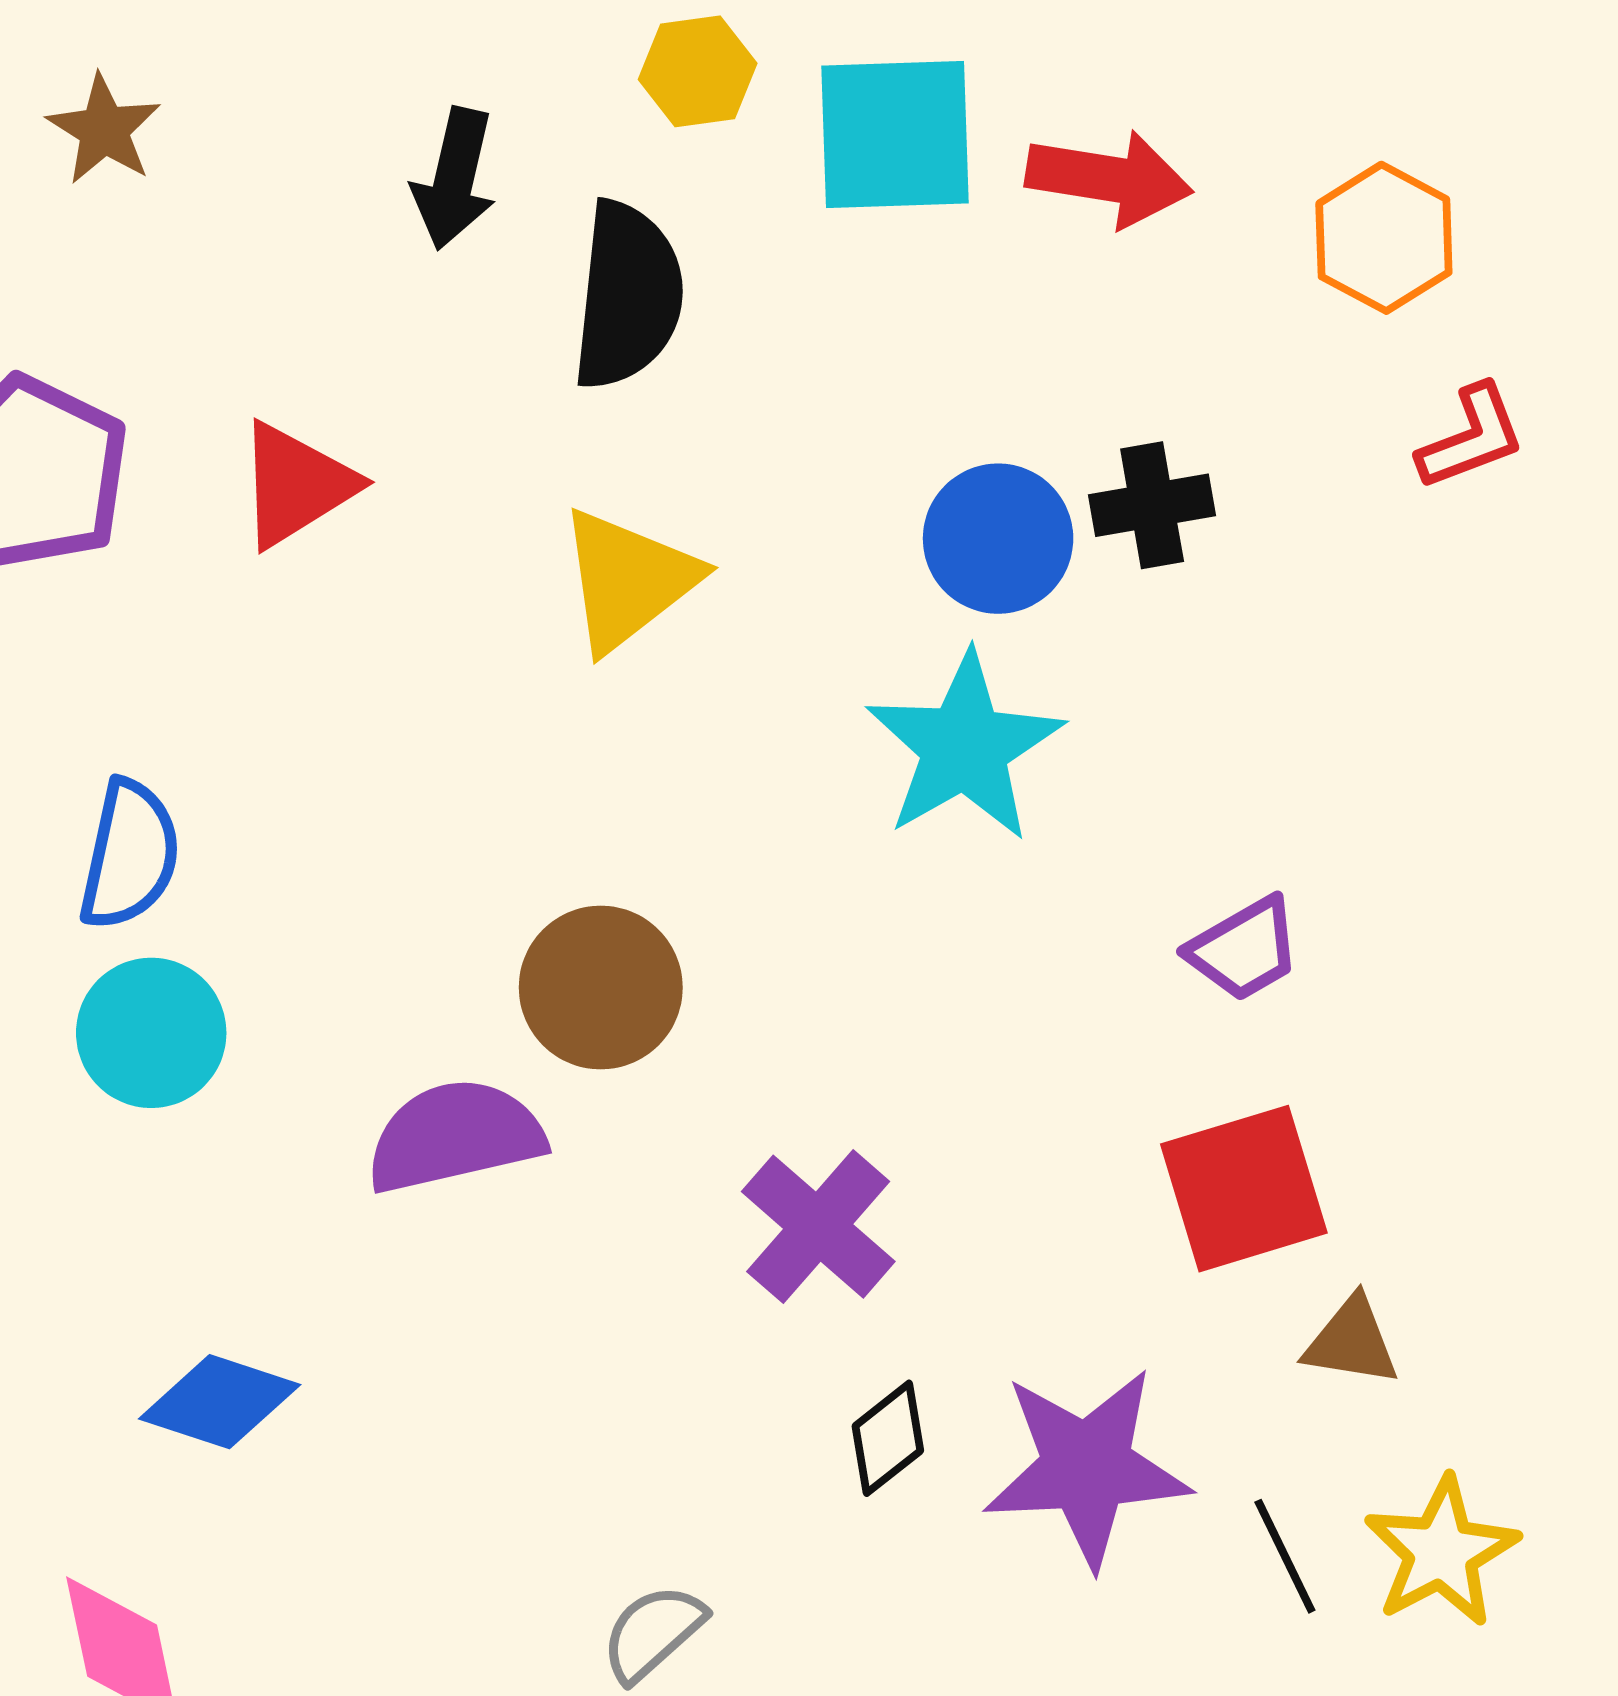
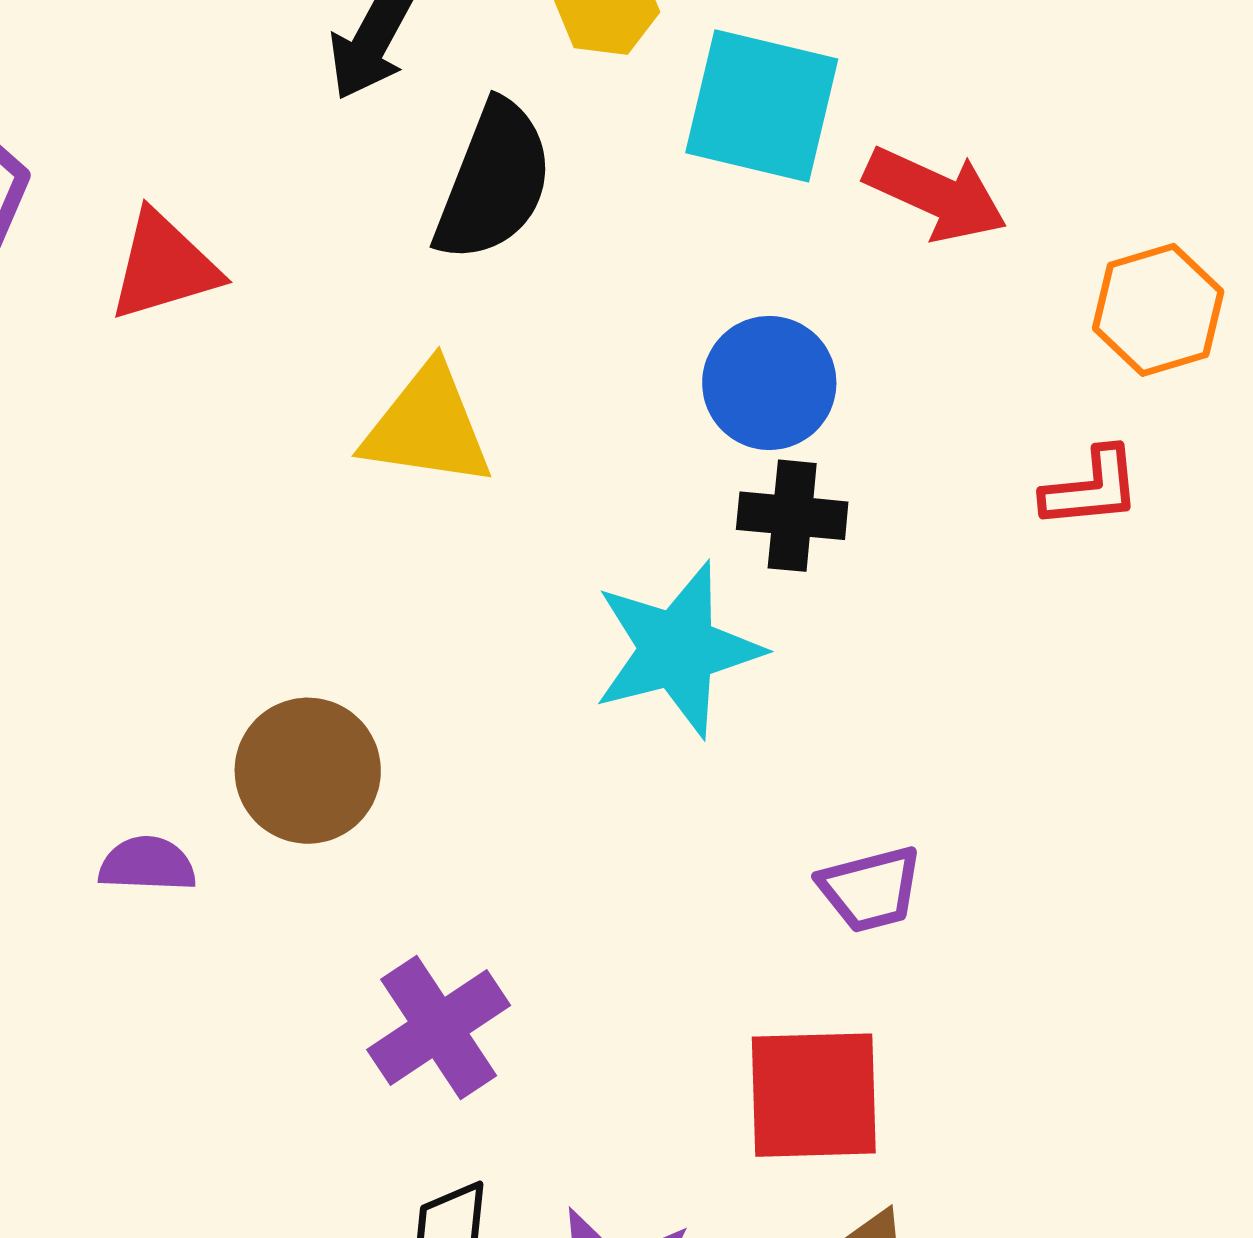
red L-shape: (1471, 437) -> (1091, 488), moved
black cross: (1152, 505) -> (792, 516), moved
blue circle: (998, 539) -> (769, 383), moved
yellow triangle: (628, 580) -> (427, 426), turned 31
purple semicircle: (455, 1136) -> (147, 864), size x0.6

